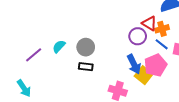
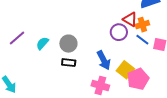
purple line: (34, 55) -> (17, 38), moved
blue arrow: (134, 64) -> (104, 60), moved
pink pentagon: (156, 65) -> (138, 79), moved

